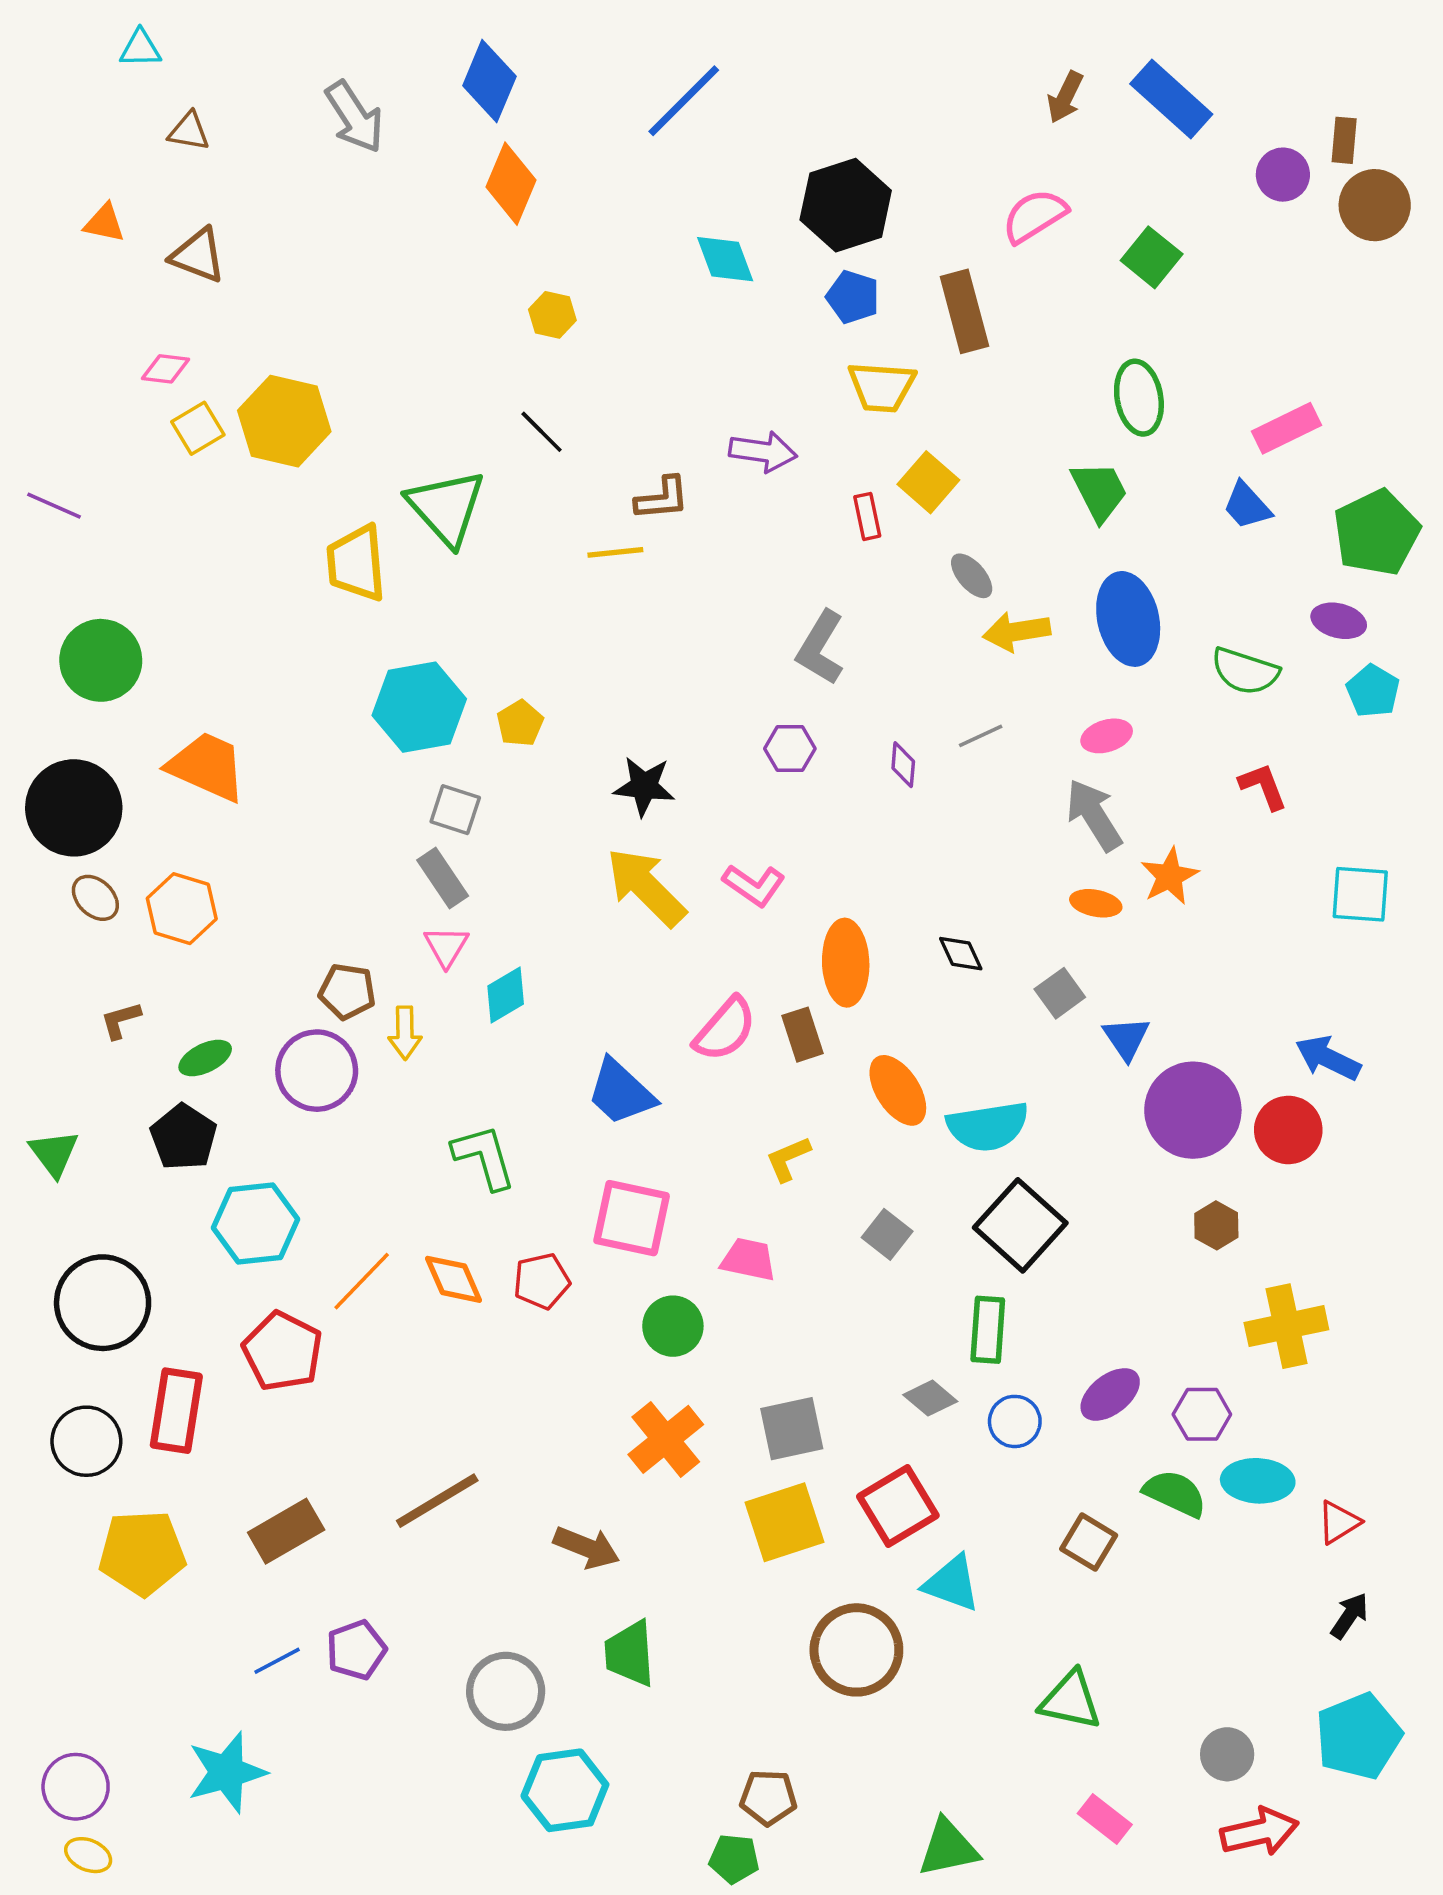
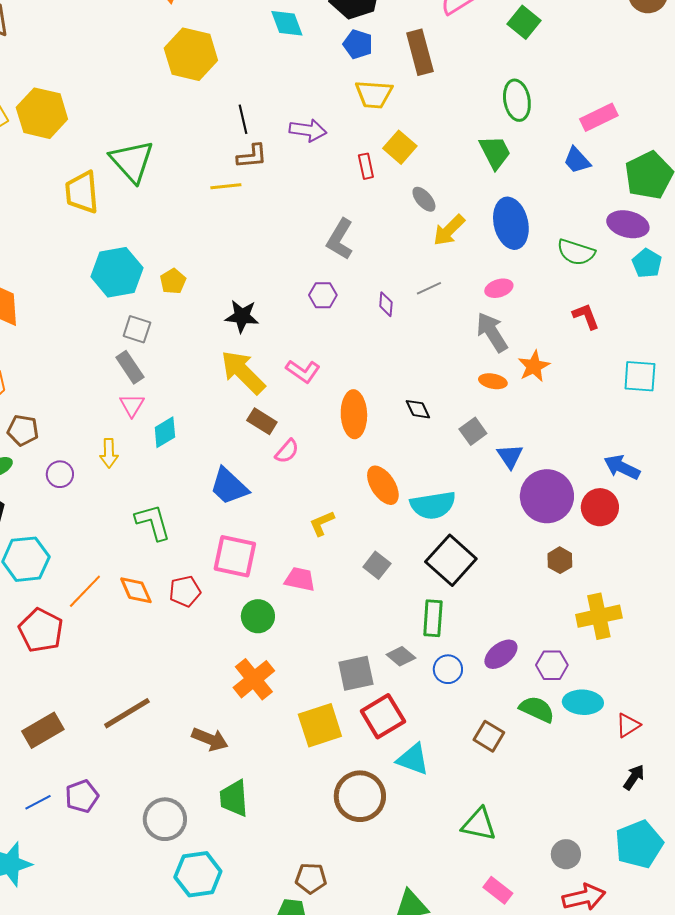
yellow hexagon: (552, 315) -> (191, 54), size x2.0
black line: (542, 432) -> (243, 119), moved, turned 32
purple ellipse: (1339, 621) -> (628, 224), size x1.4
yellow arrow: (1017, 632) -> (449, 230), turned -36
brown pentagon: (347, 991) -> (23, 430), moved
pink semicircle: (725, 1029) -> (287, 451), size x0.7
brown rectangle: (802, 1035) -> (262, 421), moved, turned -40
purple circle: (317, 1071) -> (60, 474), size x0.6
gray square: (792, 1429) -> (356, 673), moved

